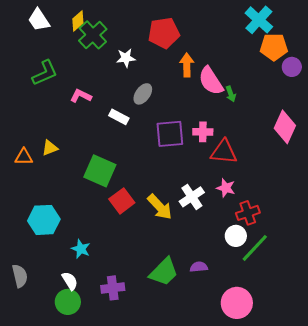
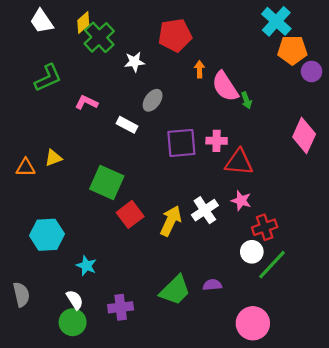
orange arrow: (187, 65) -> (200, 69), size x0.7
yellow arrow: (160, 207) -> (171, 221), turned -112

